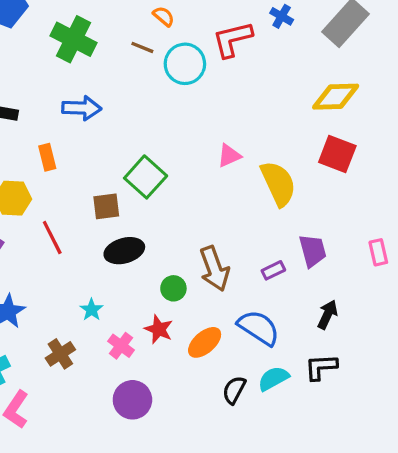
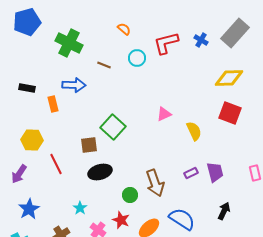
blue cross: (282, 16) -> (201, 40), moved
brown line: (142, 47) -> (104, 65), moved
cyan circle: (185, 64) -> (137, 58), size x0.7
orange rectangle: (47, 157) -> (53, 104), moved
yellow semicircle: (278, 183) -> (194, 131), size x0.7
purple rectangle: (273, 270) -> (191, 173), moved

